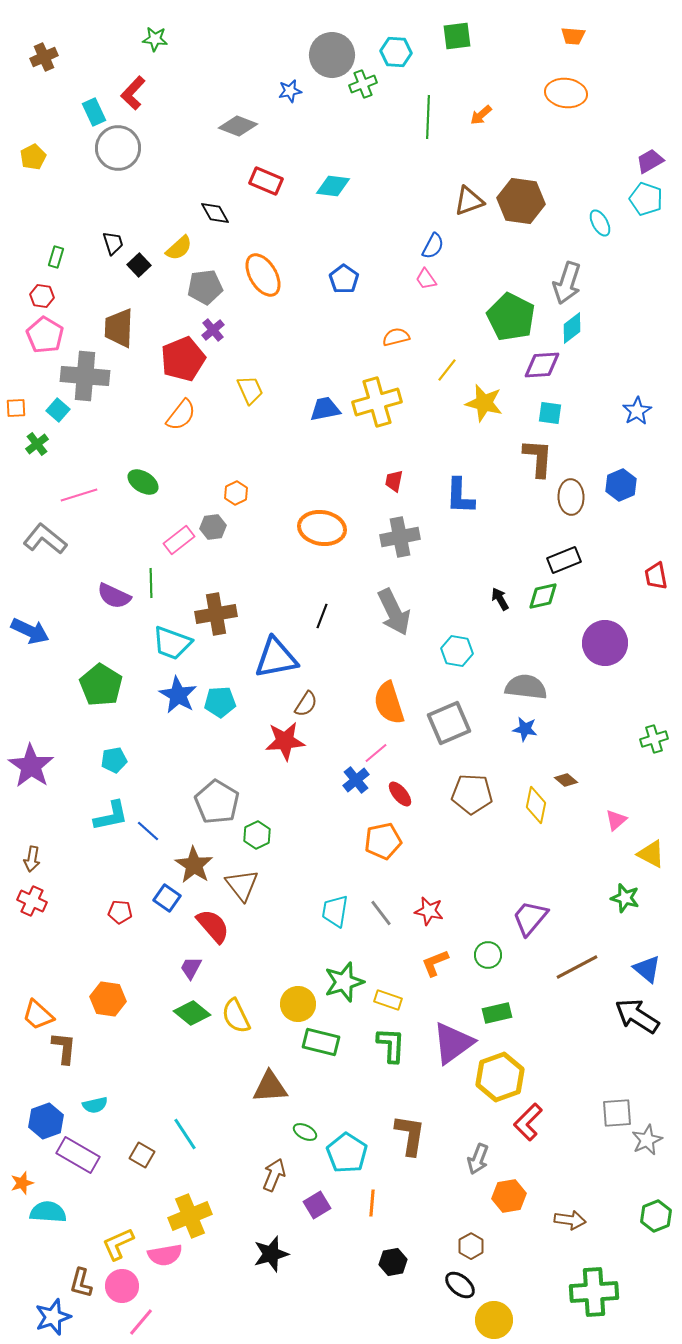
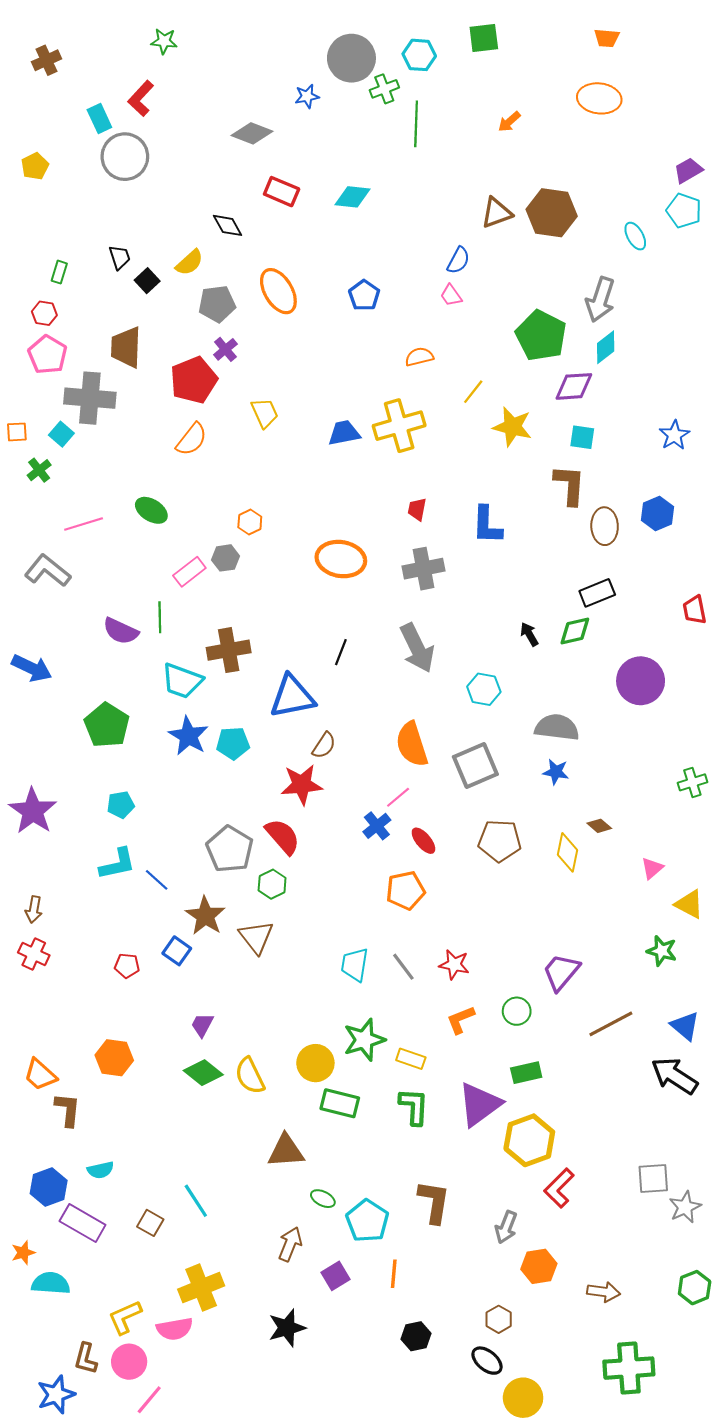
green line: (428, 117) -> (416, 124), moved
red semicircle: (213, 926) -> (283, 836), moved

